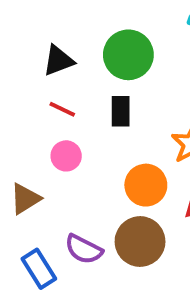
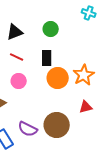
green circle: (128, 55) -> (51, 29), size x0.6
orange circle: (146, 185) -> (58, 78), moved

